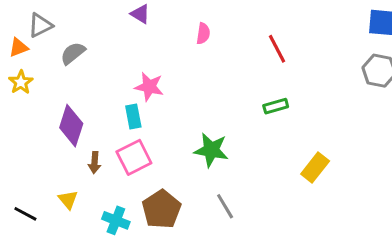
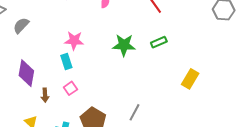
green star: (211, 150) -> (124, 45), moved
pink square: (134, 157) -> (70, 88), size x0.6
gray line: (225, 206) -> (134, 112), turned 66

